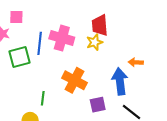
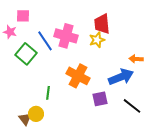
blue line: (40, 43) -> (45, 41), turned -40
green square: (20, 57) -> (26, 54), turned -35
blue arrow: (120, 81) -> (121, 77), turned 75

